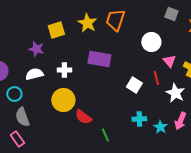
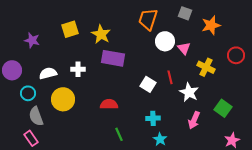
orange trapezoid: (115, 20) -> (148, 19), moved
yellow star: (87, 23) -> (101, 34), moved
purple star: (36, 49) -> (32, 40), moved
pink triangle: (169, 61) -> (184, 48), moved
yellow circle: (63, 100) -> (63, 99), moved
red semicircle: (83, 117) -> (109, 104), moved, turned 144
cyan star: (160, 127) -> (160, 139), moved

